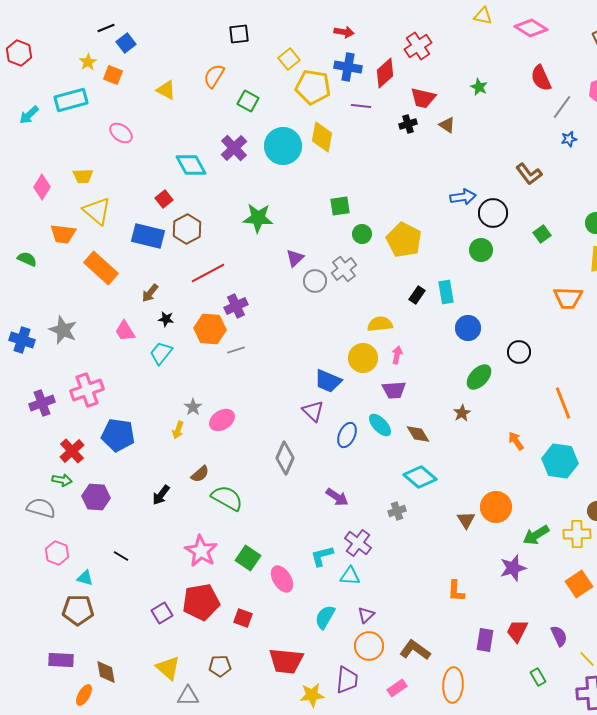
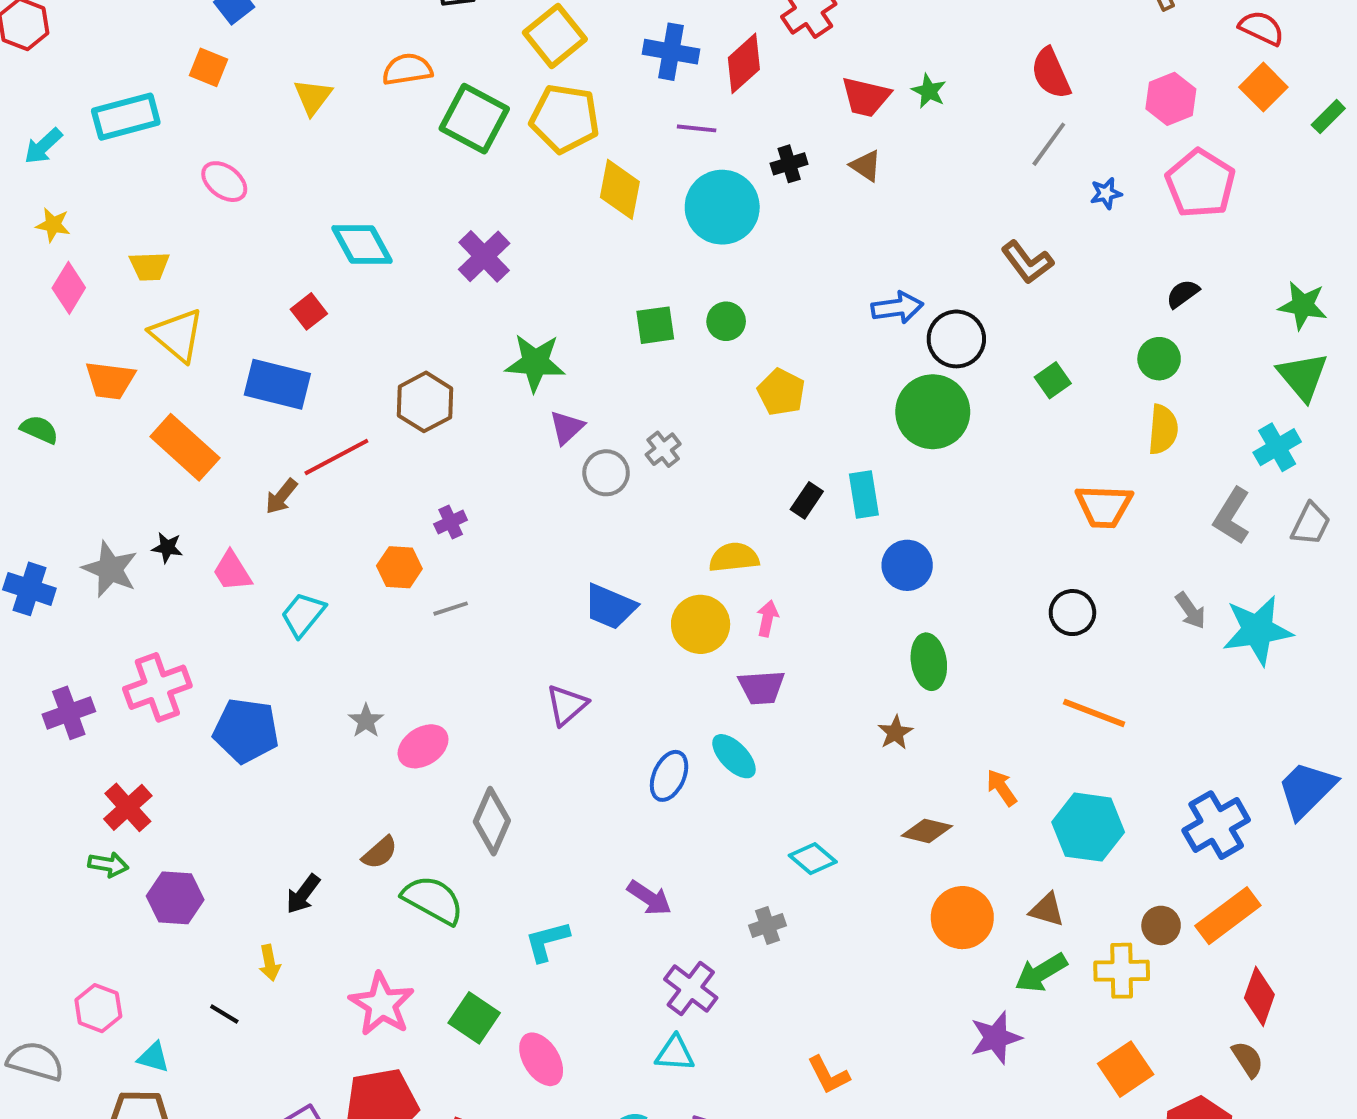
yellow square: (289, 59) -> (555, 36), size x1.4
yellow star: (88, 62) -> (53, 225), moved, turned -30
orange semicircle: (214, 76) -> (407, 69), turned 50
yellow pentagon: (313, 87) -> (565, 119), moved
yellow triangle: (166, 90) -> (313, 97), turned 40
red trapezoid: (423, 98) -> (866, 97), moved
green square: (248, 101) -> (474, 119), size x1.6
gray line: (562, 107) -> (1049, 144), moved
cyan circle: (283, 146) -> (722, 207), moved
purple cross: (234, 148) -> (484, 256), moved
green star: (258, 218) -> (535, 363), moved
brown hexagon: (187, 229) -> (425, 402), moved
green circle: (362, 234) -> (726, 321), moved
yellow pentagon: (404, 240) -> (781, 392), size x0.7
green circle: (481, 250) -> (933, 412), size x1.6
gray cross: (344, 269) -> (663, 449), size x0.7
red line: (208, 273) -> (336, 457), moved
purple cross: (236, 306) -> (451, 522), size x0.7
black star: (166, 319) -> (167, 548), moved
orange hexagon: (210, 329) -> (399, 567), size x0.7
black circle: (519, 352) -> (1072, 613), moved
green ellipse: (479, 377) -> (929, 662), turned -52
blue trapezoid: (328, 381) -> (610, 607), moved
orange line: (563, 403) -> (1094, 713), turned -48
purple triangle: (313, 411) -> (567, 705), moved, turned 35
yellow arrow: (178, 430) -> (270, 963), moved, turned -30
brown diamond: (418, 434) -> (927, 831), moved, turned -45
blue pentagon: (118, 435) -> (246, 731), moved
gray diamond: (285, 458) -> (492, 821), moved
cyan diamond: (420, 477) -> (813, 859), size x0.7
gray semicircle: (41, 508) -> (35, 1061), moved
brown triangle: (466, 520) -> (1047, 910), moved, turned -42
cyan L-shape: (322, 556) -> (547, 941), moved
orange L-shape: (456, 591) -> (828, 1075), moved, turned -30

